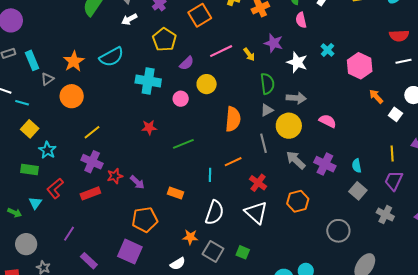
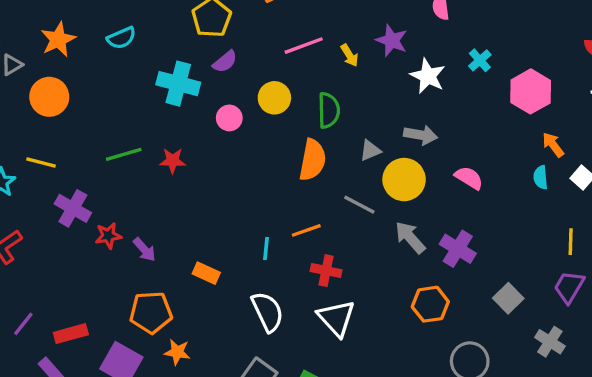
cyan semicircle: (111, 57) -> (121, 38), size x0.7
purple semicircle: (187, 63) -> (225, 62), moved
green semicircle: (267, 84) -> (329, 110), moved
yellow line: (92, 132) -> (41, 162), moved, turned 48
gray line: (263, 143) -> (359, 205), turned -54
green line: (183, 144) -> (124, 154), moved
cyan semicircle: (357, 166) -> (541, 177), moved
red cross: (258, 183) -> (326, 271), moved, turned -30
red rectangle: (90, 193) -> (71, 334), moved
orange hexagon: (298, 201) -> (430, 304), moved
white semicircle: (215, 213) -> (268, 312), turned -50
orange star: (190, 237) -> (177, 352), moved

